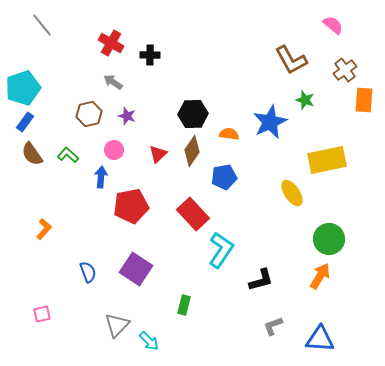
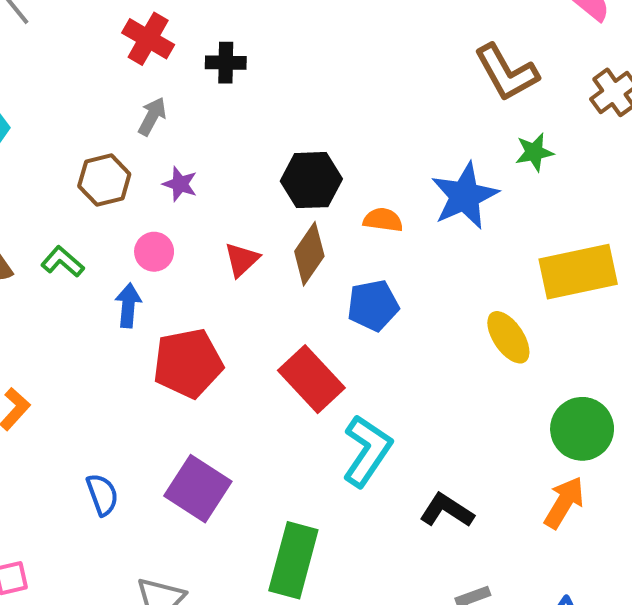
gray arrow: (113, 82) -> (152, 116), turned 84
green star: (305, 100) -> (534, 152), turned -30
black L-shape: (261, 280) -> (447, 510), turned -132
green rectangle: (184, 305) -> (293, 560), size x1.8

